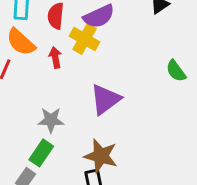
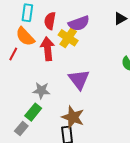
red arrow: (55, 58) -> (48, 49), size x1.6
purple triangle: (105, 99) -> (79, 79), turned -35

